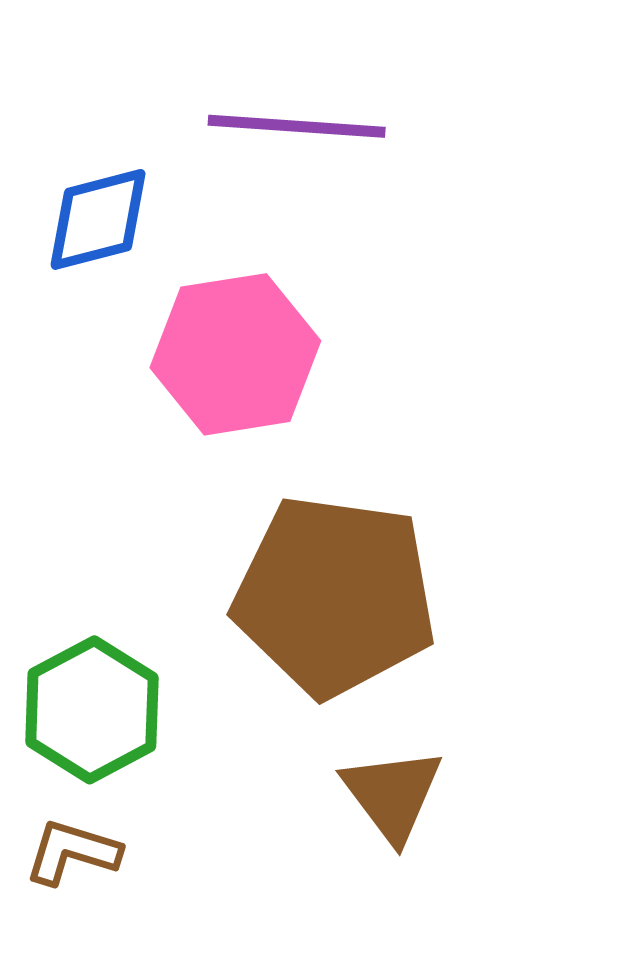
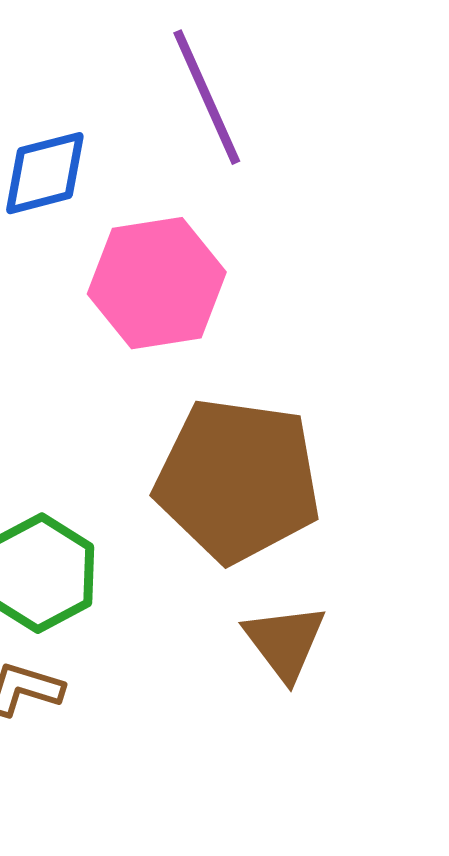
purple line: (297, 126) -> (207, 97), turned 62

